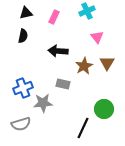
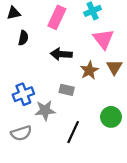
black triangle: (26, 13) -> (14, 13), moved
pink rectangle: (54, 17) -> (57, 17), size x1.5
pink triangle: (97, 37) -> (103, 39), size x1.5
black line: (83, 128) -> (73, 132), moved

